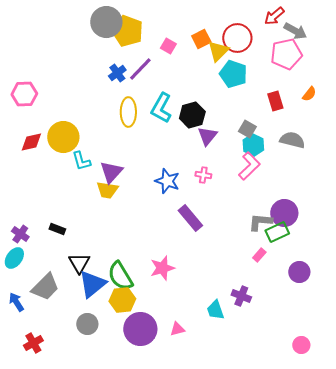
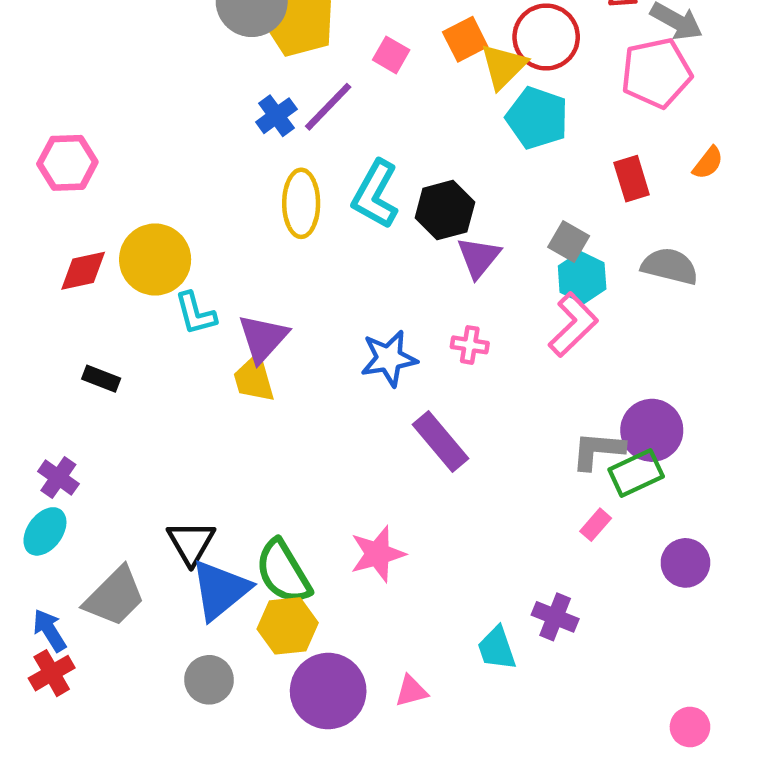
blue star: (167, 181) -> (389, 358), turned -30
yellow trapezoid: (107, 190) -> (254, 379), turned 65
black rectangle: (57, 229) -> (101, 379), moved
red cross: (33, 343) -> (52, 673), moved

